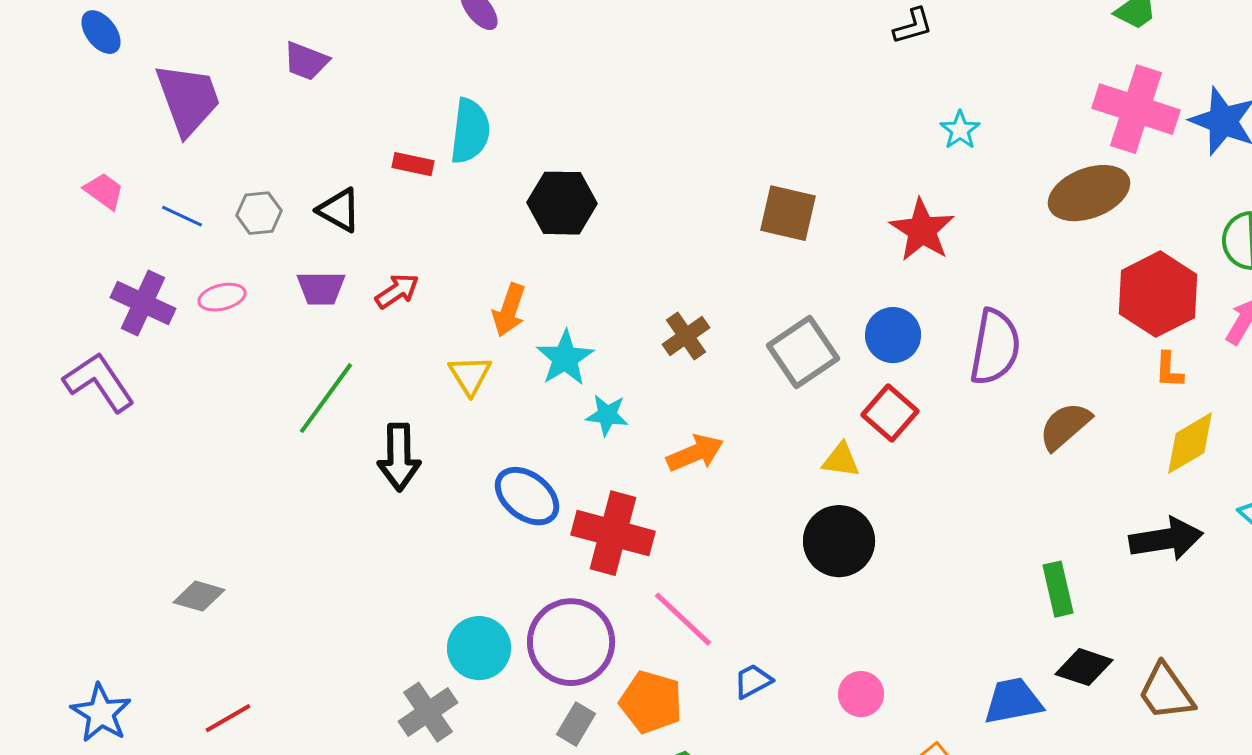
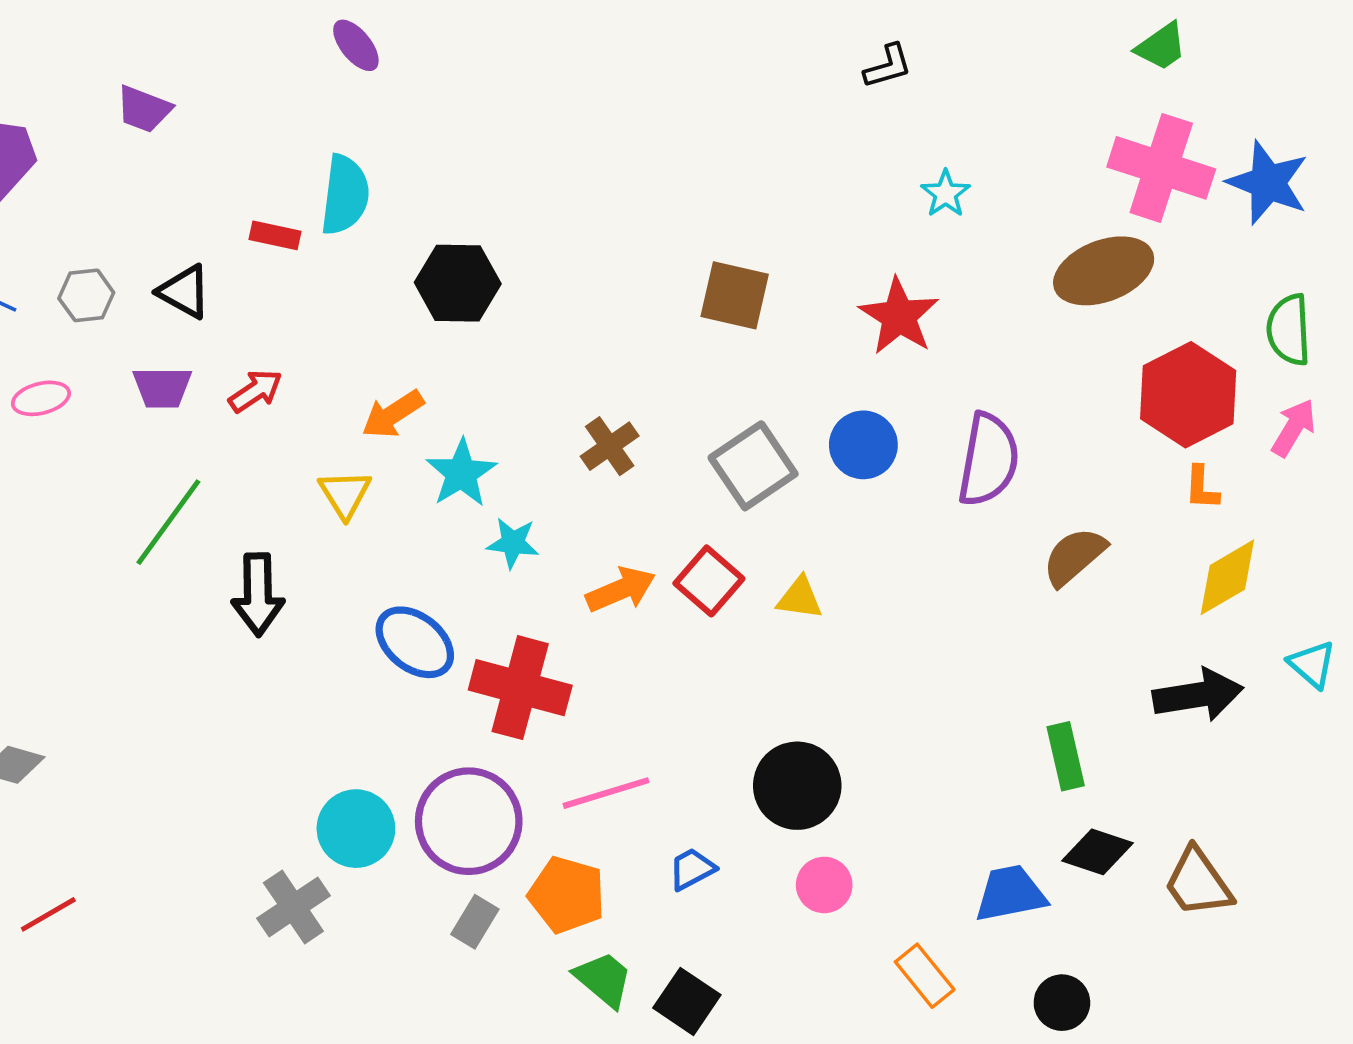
orange arrow: (509, 310) -> (393, 414), turned 38
red square: (890, 413) -> (709, 581), moved
black circle: (839, 541) -> (797, 786), moved
pink line: (683, 619) -> (606, 793), turned -60

